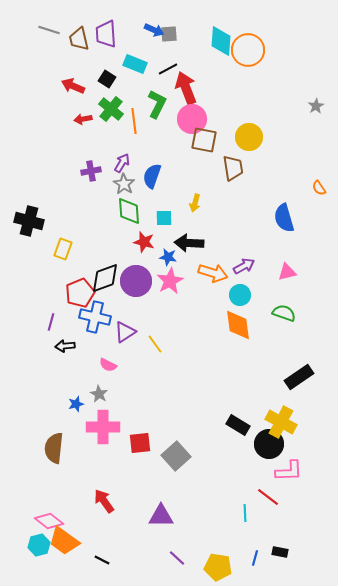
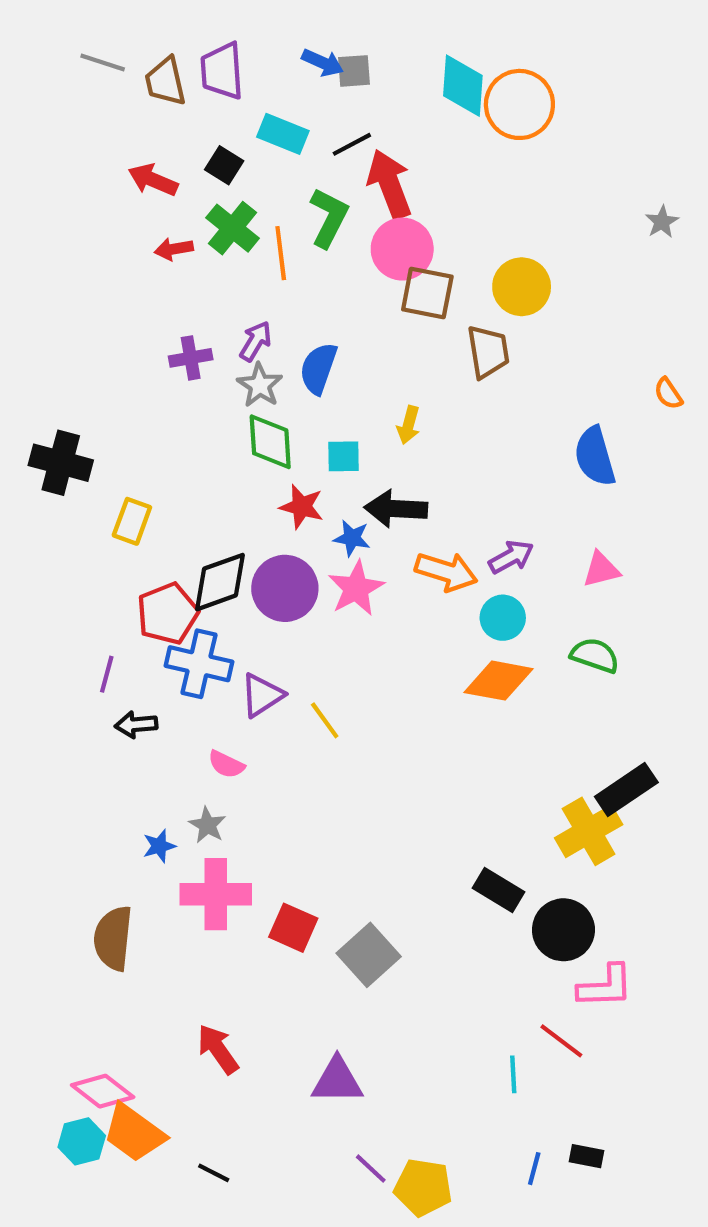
orange diamond: (238, 325) -> (499, 681), turned -72
yellow cross: (281, 422) -> (589, 831), moved, turned 32
red square: (140, 443) -> (293, 928), turned 30
yellow pentagon: (218, 567) -> (423, 1187), moved

